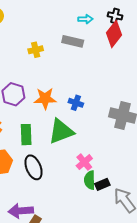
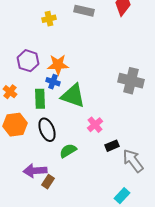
blue cross: (76, 103) -> (53, 82), moved
green triangle: (61, 131) -> (73, 96), turned 40
green semicircle: (90, 180) -> (68, 151), moved, turned 60

